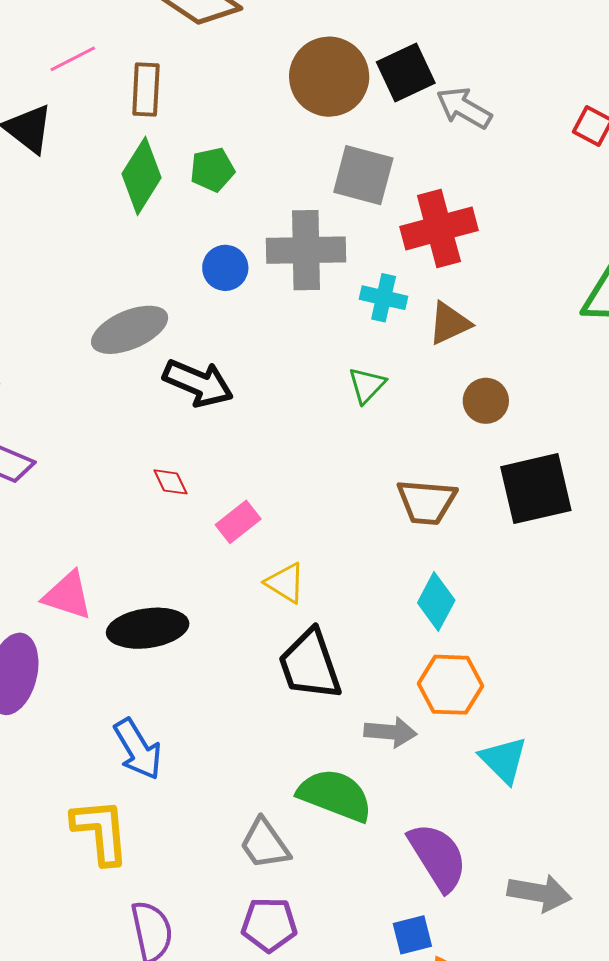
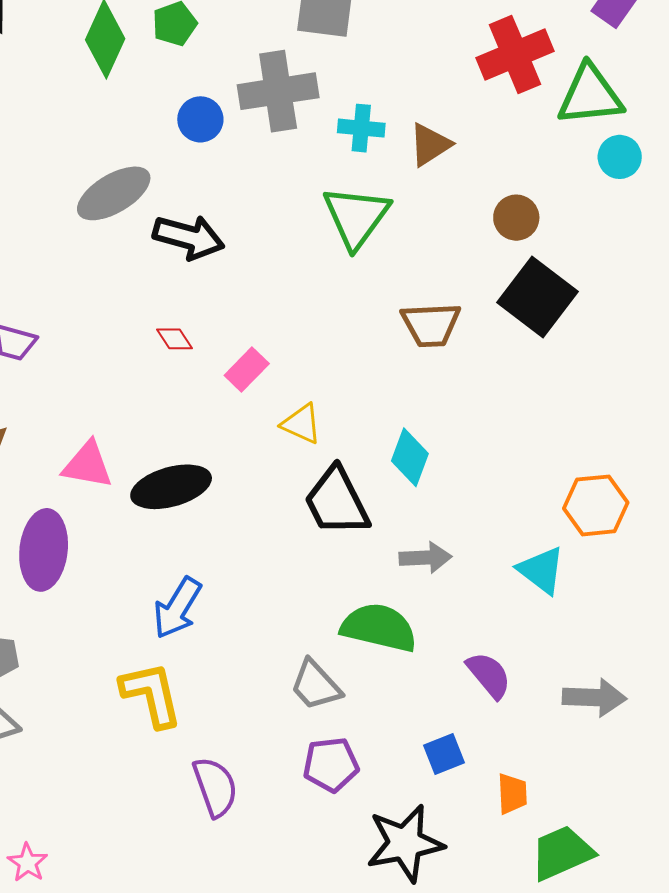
red cross: (439, 228) -> (515, 55), moved
green triangle: (367, 385) -> (356, 217), size x1.8
brown circle: (486, 401) -> (516, 218), moved
black square: (536, 489) -> (537, 297), turned -32
cyan diamond: (436, 602) -> (410, 457), moved
orange hexagon: (450, 685) -> (596, 505), moved
blue arrow: (138, 749) -> (177, 608), turned 70
purple semicircle: (438, 857) -> (489, 675), size x0.7
blue square: (412, 935) -> (444, 754), moved

